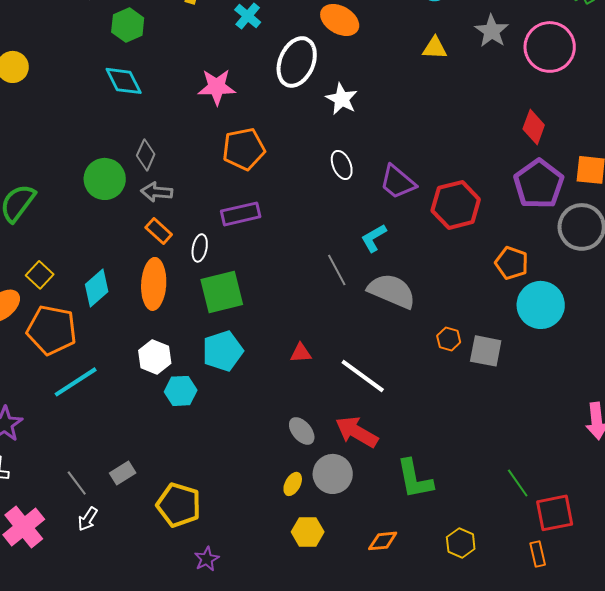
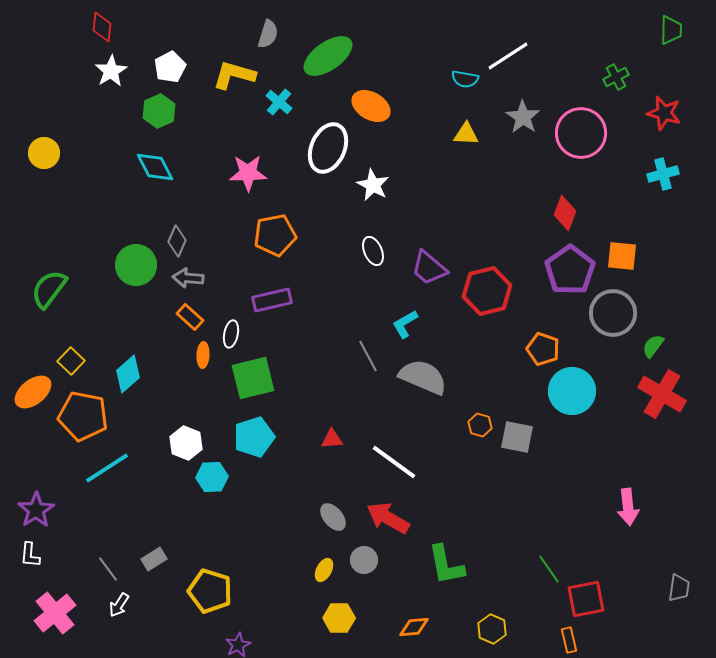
orange ellipse: (154, 284) -> (203, 355), moved, size x0.5
gray circle: (333, 474) -> (364, 560), size x0.7

